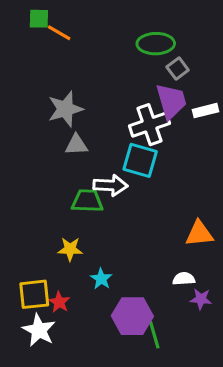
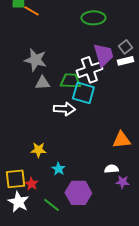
gray square: (178, 69) -> (125, 47), moved
gray star: (65, 109) -> (35, 60), turned 30
green trapezoid: (87, 201) -> (70, 81), moved
green line: (154, 335) -> (51, 205), moved, turned -36

